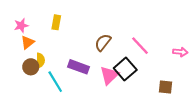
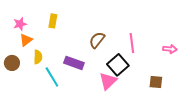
pink line: (140, 46) -> (132, 43), turned 36
brown circle: (31, 67) -> (12, 63), moved
pink triangle: (109, 75) -> (108, 81), moved

